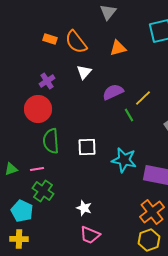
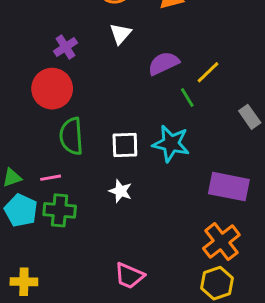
cyan star: (124, 160) -> (171, 144), moved
green cross: (43, 191) -> (60, 210), turned -30
white star: (84, 208) -> (120, 191), moved
cyan pentagon: (22, 211) -> (21, 210), moved

